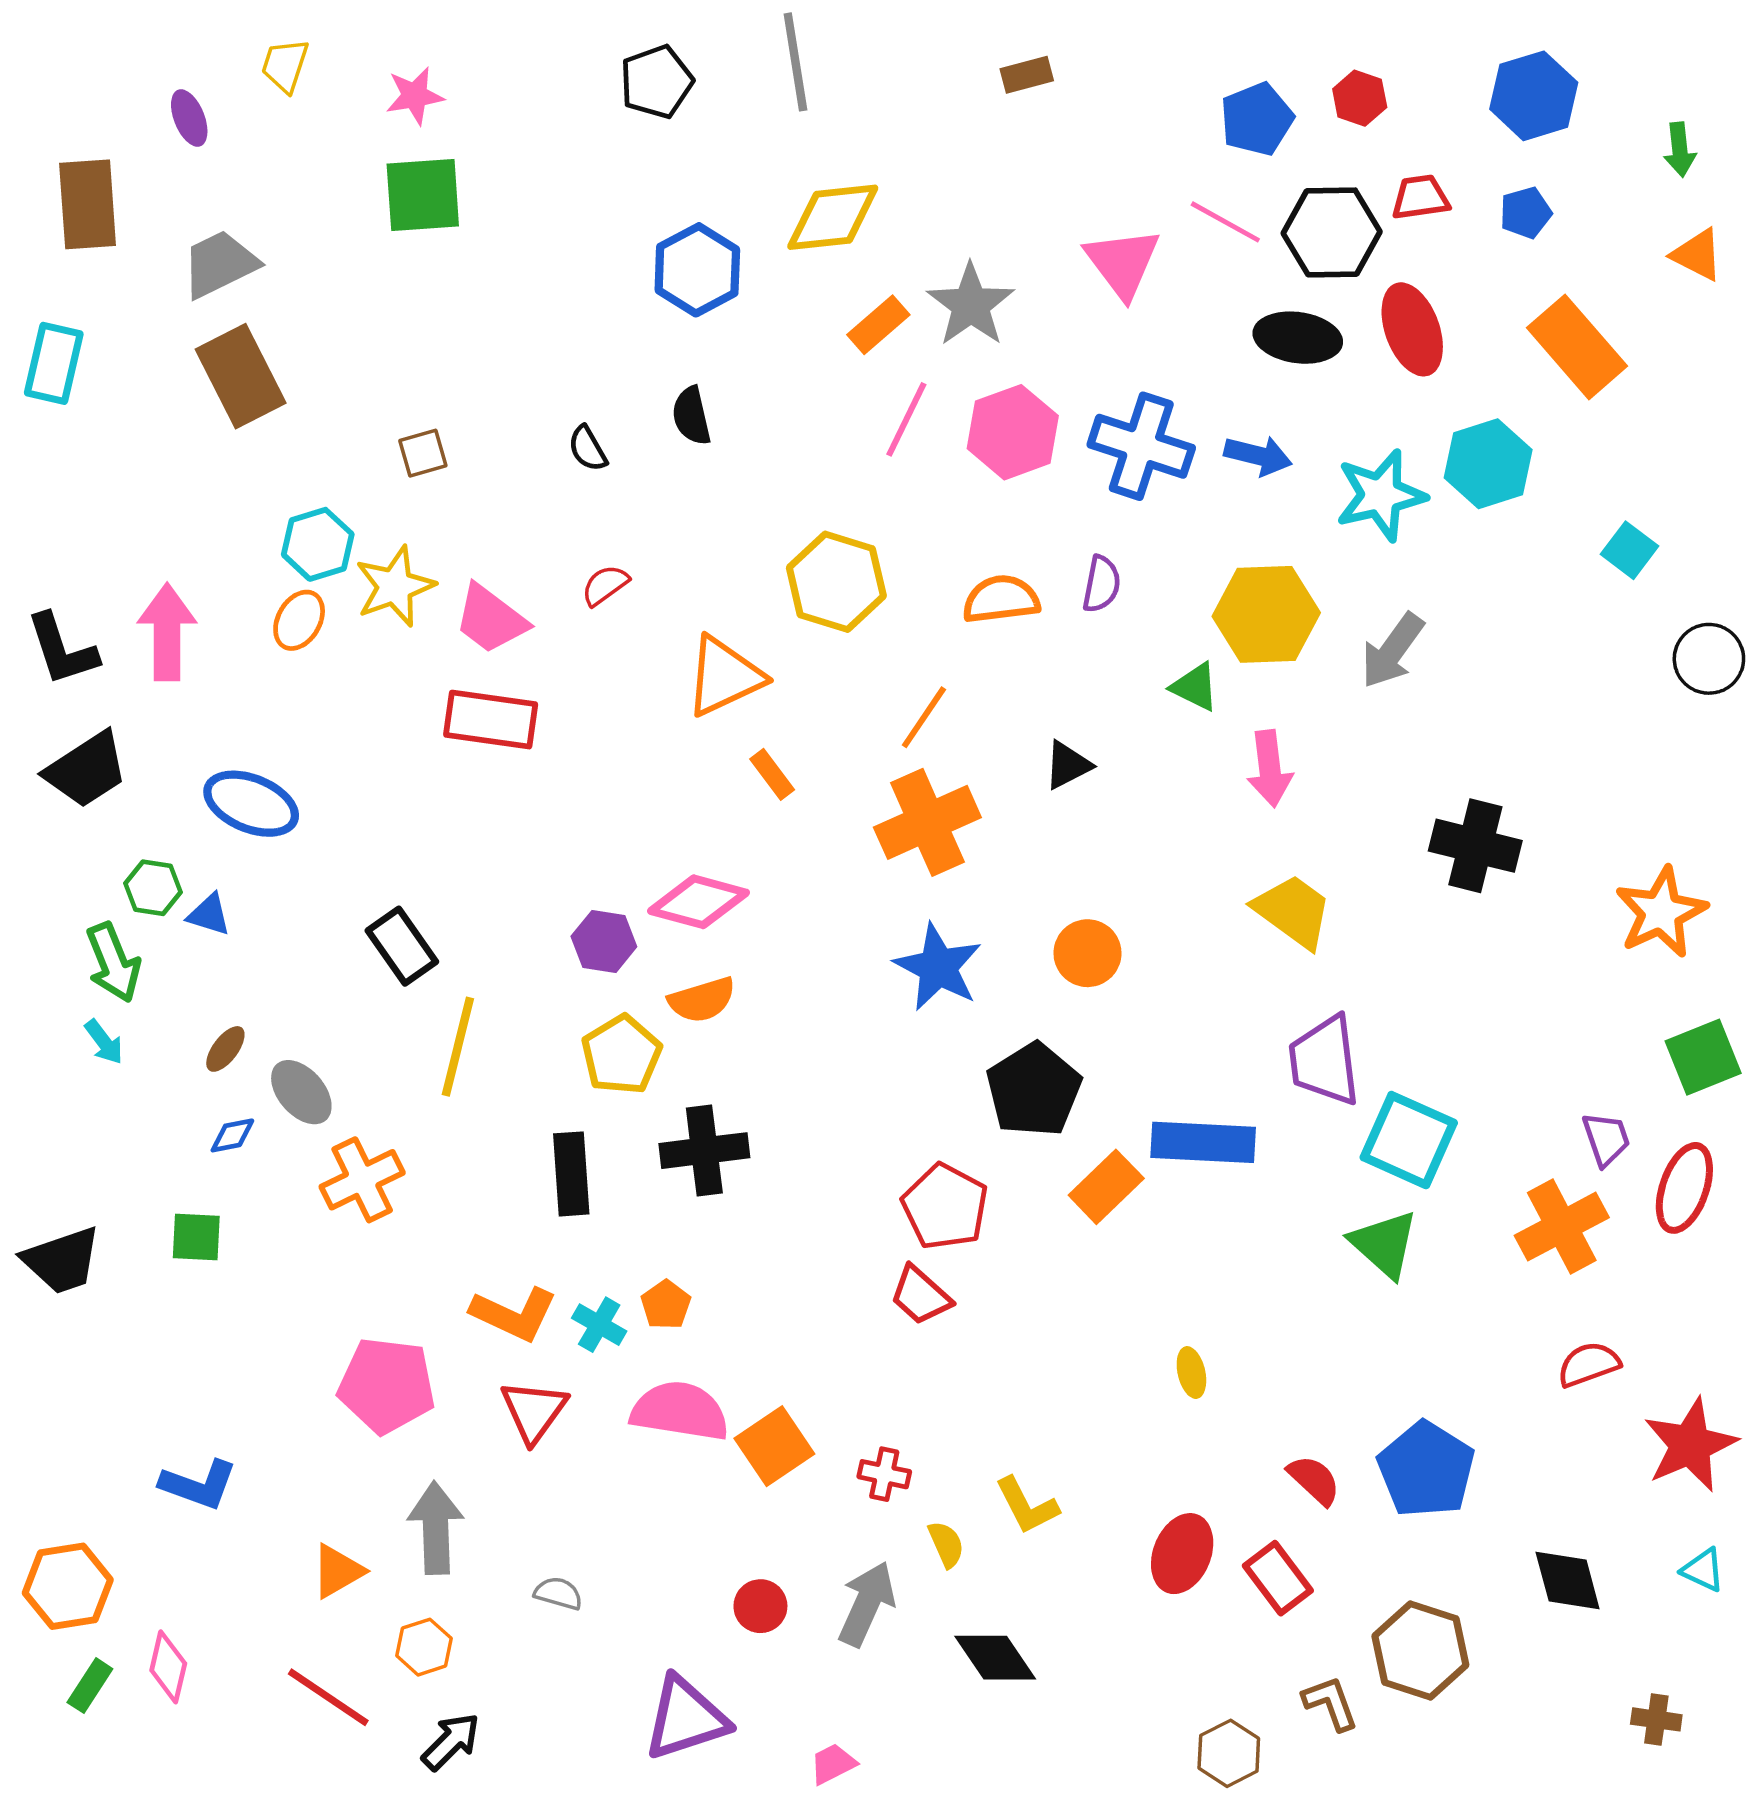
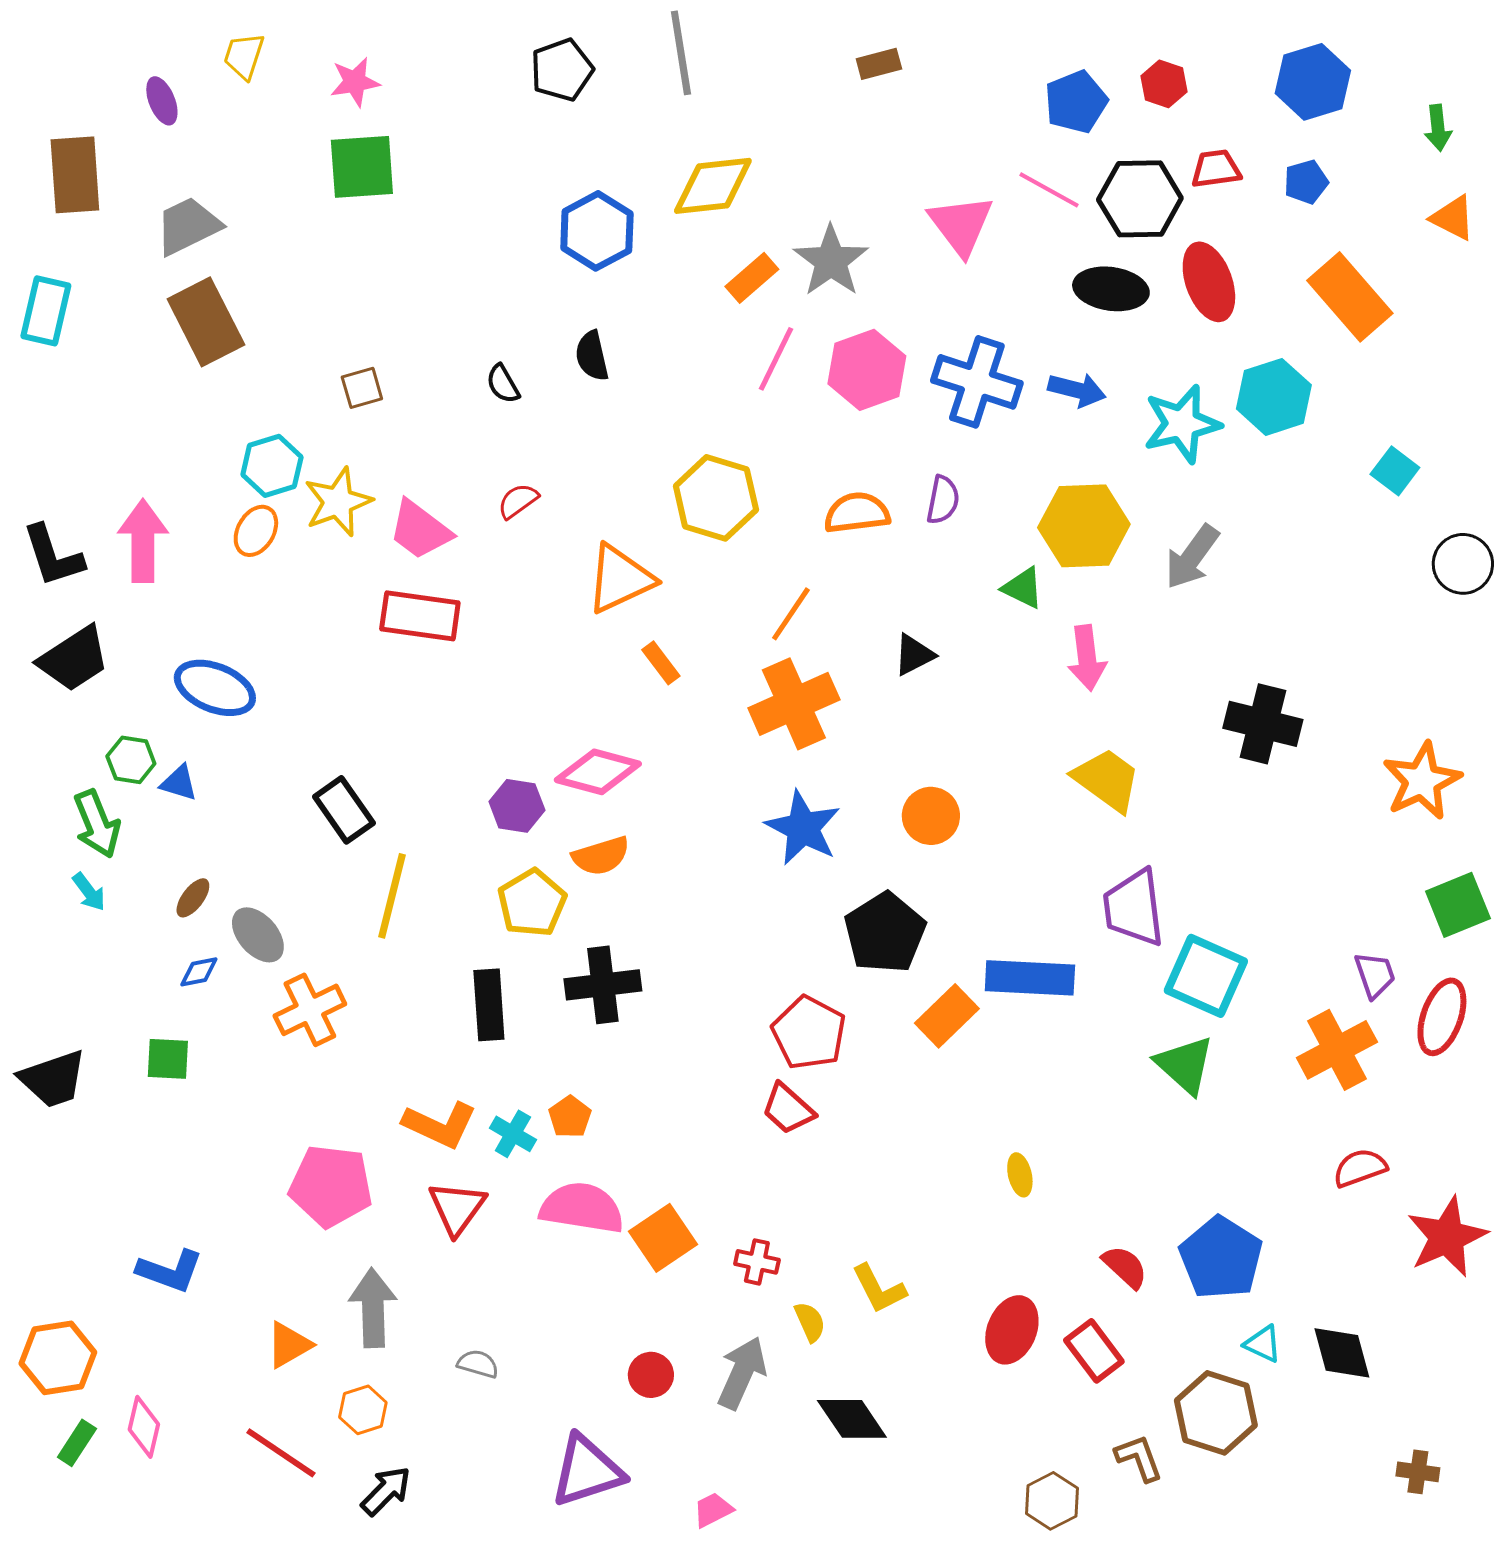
cyan triangle: (1703, 1570) -> (1263, 1344), moved

